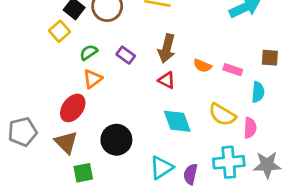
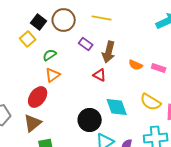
purple rectangle: (126, 55) -> (86, 44), moved
red triangle: (167, 80) -> (100, 75), moved
black circle: (116, 140) -> (90, 120), moved
brown triangle: (66, 142) -> (33, 123), turned 36

